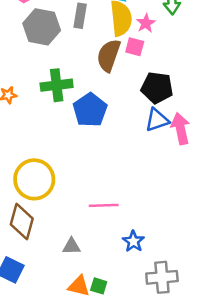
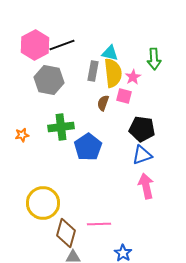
gray rectangle: (80, 16) -> (93, 71), moved
brown semicircle: (109, 55) -> (103, 103), size x0.6
pink arrow: (181, 129) -> (146, 186), moved
brown diamond: (22, 222) -> (66, 233), moved

